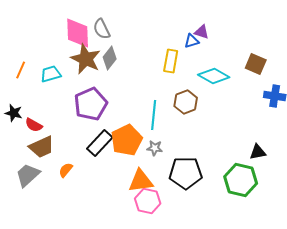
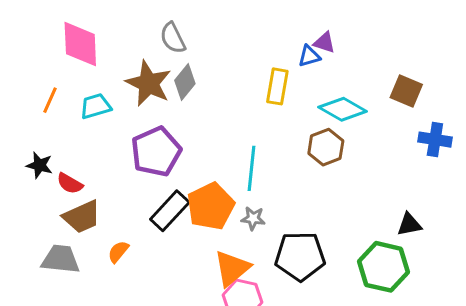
pink diamond: (78, 33) -> (80, 44), moved
brown hexagon: (186, 102) -> (326, 147), moved
gray trapezoid: (28, 175) -> (61, 259), turned 48
orange triangle: (141, 181) -> (232, 268), turned -32

